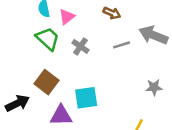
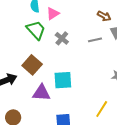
brown arrow: (112, 13) -> (104, 16), moved

